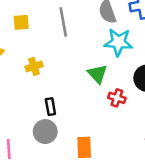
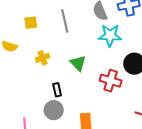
green triangle: (97, 74) -> (78, 63), moved
red cross: (117, 98) -> (111, 81), size x1.5

